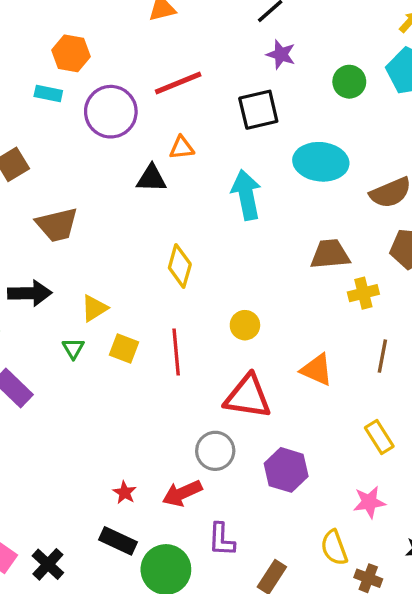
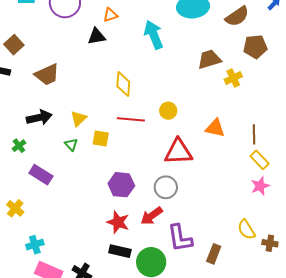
red line: (176, 352) -> (131, 119), moved, turned -68
brown line: (382, 356) -> (254, 134), moved
purple hexagon: (286, 470) -> (121, 185), moved
red star: (125, 492) -> (118, 222), size x1.6
pink star: (369, 502) -> (260, 186), moved
purple L-shape: (221, 540) -> (180, 238), size x1.4

